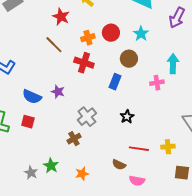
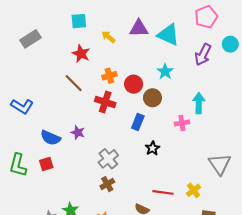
red circle: (111, 33) -> (134, 84), moved
black star: (127, 117) -> (152, 148), moved
red square: (28, 122) -> (46, 164), turned -32
brown cross: (74, 139) -> (107, 184), moved
yellow cross: (168, 147) -> (193, 190), turned -32

